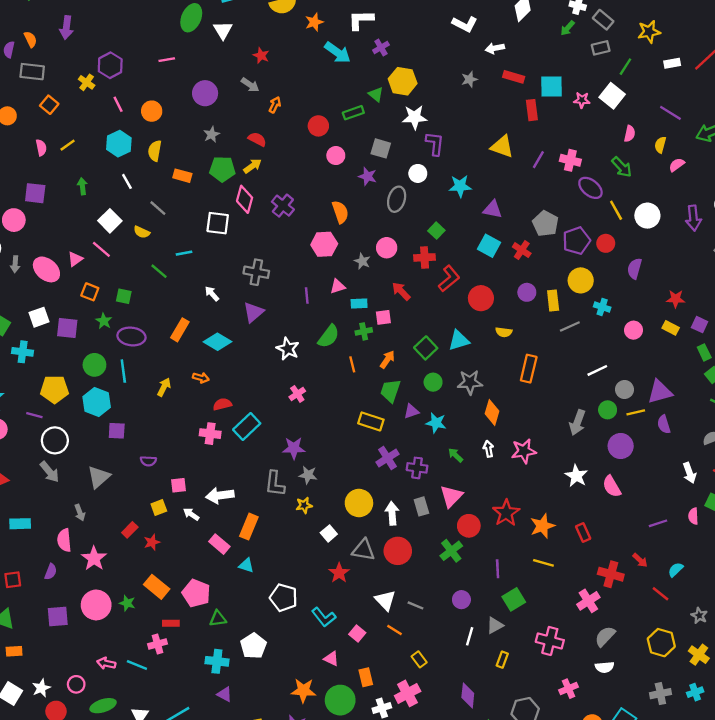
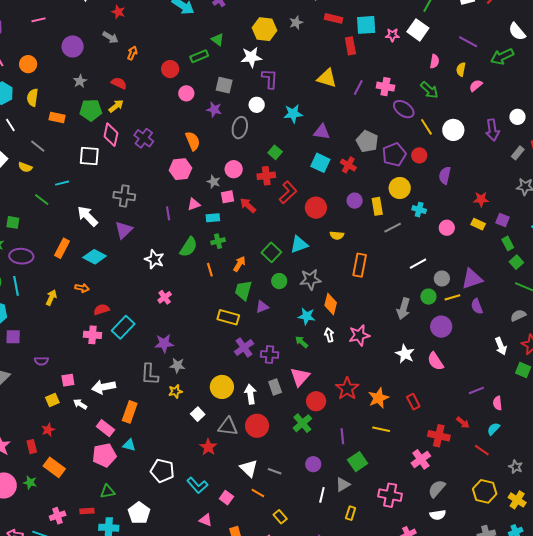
yellow hexagon: (403, 81) -> (264, 29), moved
white arrow: (212, 294) -> (88, 216), size x1.6
pink square: (383, 317) -> (227, 197), moved
cyan star: (436, 423) -> (307, 316), moved
pink semicircle: (693, 516) -> (497, 403), moved
red rectangle: (130, 530) -> (32, 447), moved, turned -56
pink pentagon: (196, 593) -> (104, 455), moved, turned -30
red rectangle: (171, 623) -> (87, 511), moved

